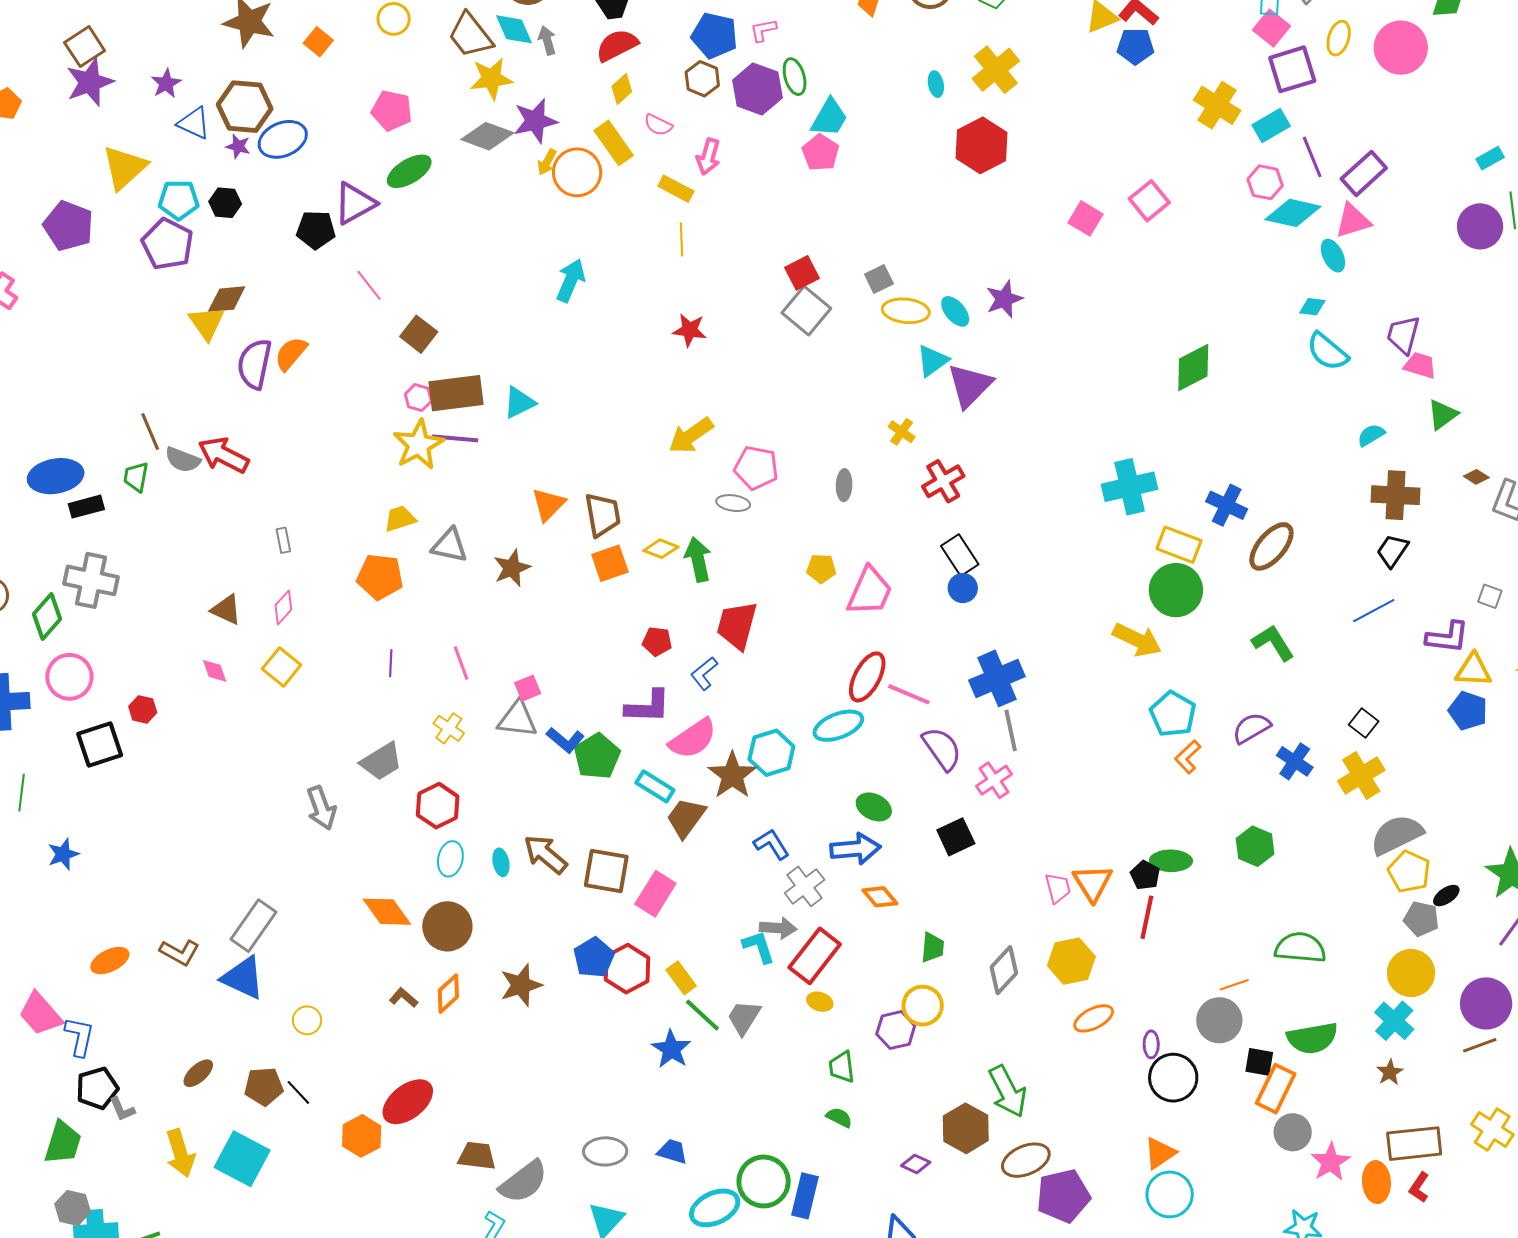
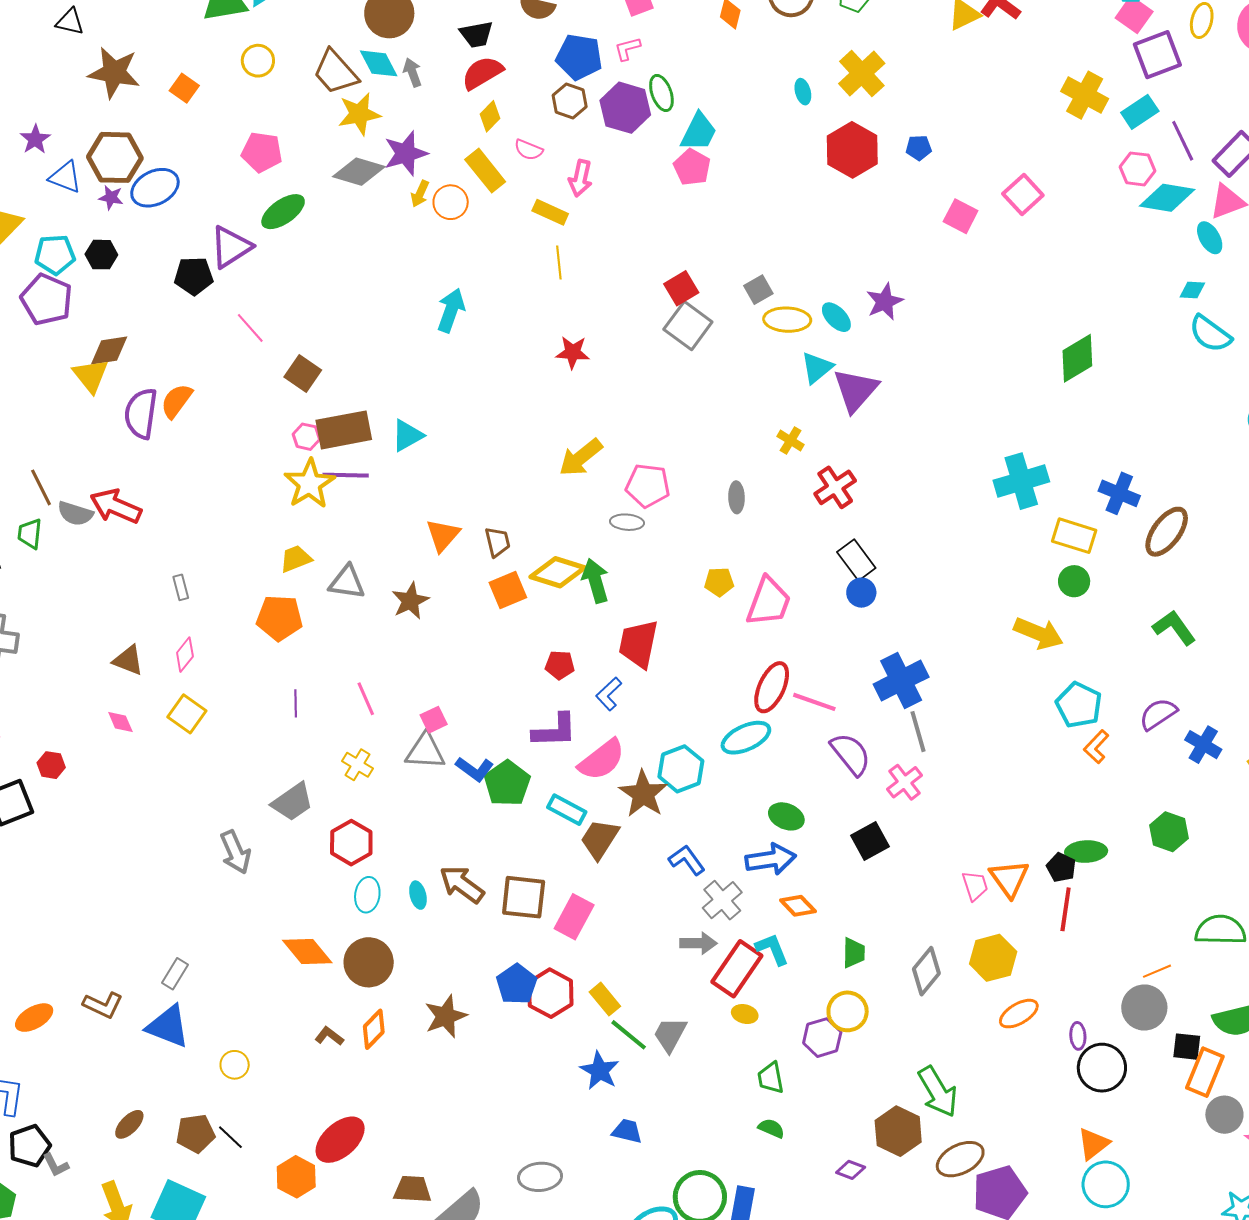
blue pentagon: (1135, 46) -> (919, 148), moved, size x0.7
orange circle: (577, 172) -> (451, 202), size x0.7
brown trapezoid: (603, 515) -> (497, 542), size x0.7
yellow diamond: (661, 549) -> (558, 572), size x1.6
green circle: (1176, 590) -> (1074, 581), size x0.6
gray rectangle: (253, 926) -> (175, 974), size x0.6
cyan L-shape: (759, 947) -> (772, 949), moved
blue trapezoid: (672, 1151) -> (627, 1131), moved

